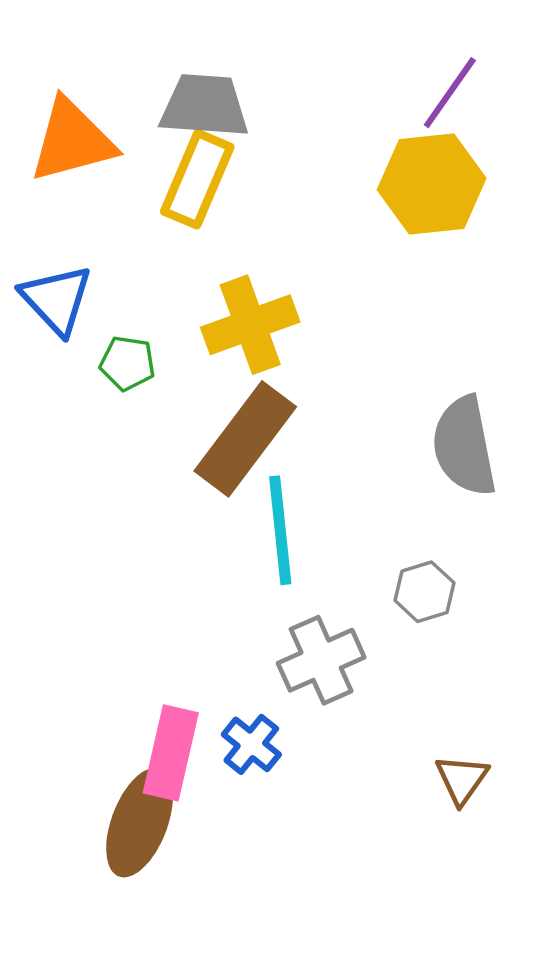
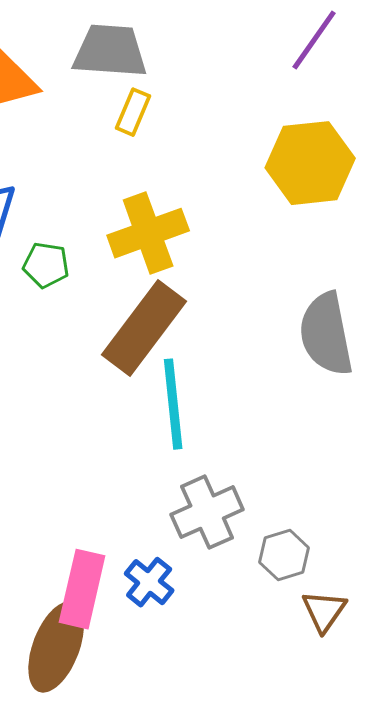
yellow rectangle: (197, 179) -> (133, 112), moved, size x0.6
yellow hexagon: (432, 184) -> (310, 163), moved
gray hexagon: (425, 592) -> (284, 555), moved

